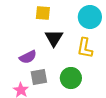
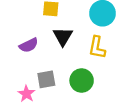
purple semicircle: (28, 57) -> (29, 45), moved

